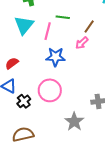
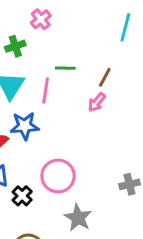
blue star: (56, 57) -> (25, 126), moved
gray star: (74, 122) -> (78, 218), moved

